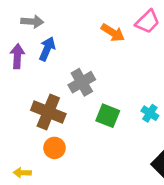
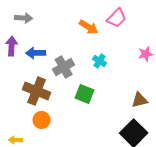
blue arrow: (47, 49) -> (36, 53), moved, turned -114
cyan cross: (150, 113) -> (100, 61), moved

